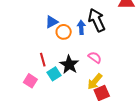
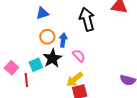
blue arrow: (81, 27) -> (63, 40), moved
orange circle: (64, 32) -> (47, 37), moved
red line: (43, 60) -> (26, 80), moved

